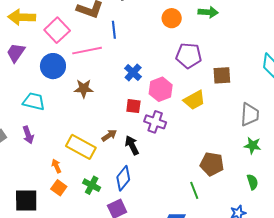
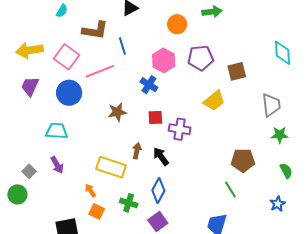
brown star: (84, 89) -> (117, 112), moved
pink hexagon: (161, 89) -> (164, 60), moved
brown arrow: (109, 135) -> (137, 151), turned -35

